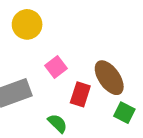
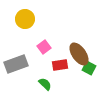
red rectangle: (80, 94) -> (60, 65), turned 63
green square: (124, 113) -> (89, 68), moved

